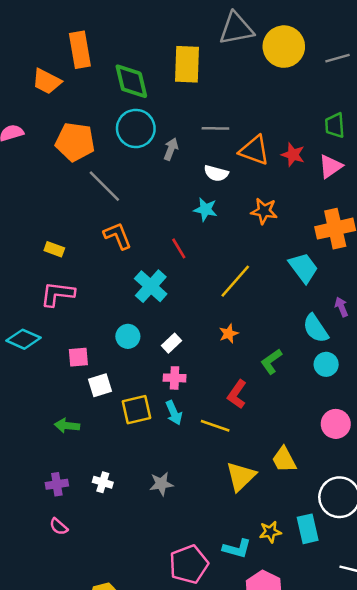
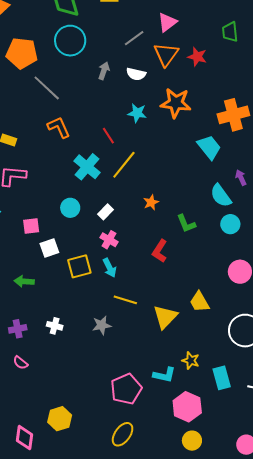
gray line: (215, 128) -> (134, 38), turned -35
gray arrow: (171, 149) -> (104, 71), moved
orange triangle: (254, 150) -> (166, 54), turned 48
pink triangle: (330, 166) -> (167, 22), moved
cyan star: (205, 209) -> (137, 113), moved
orange star: (264, 211) -> (176, 103), size x1.4
yellow line: (235, 281) -> (124, 165), moved
green L-shape: (271, 361) -> (186, 224), turned -75
pink cross: (175, 378) -> (109, 240), turned 30
yellow line: (215, 426) -> (125, 300), moved
cyan rectangle: (308, 529) -> (222, 378), moved
yellow star: (270, 532) -> (191, 360), turned 30

